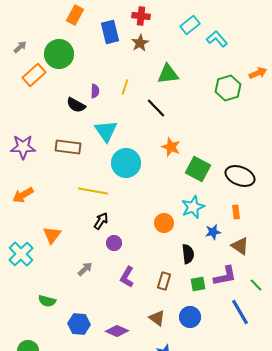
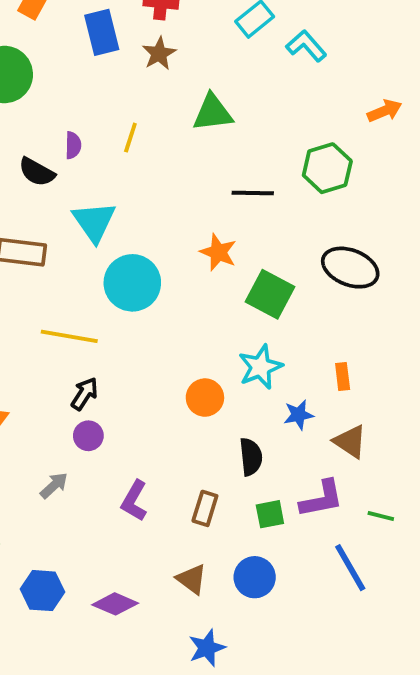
green hexagon: (228, 88) -> (327, 168), moved
black line: (156, 108) -> (253, 193), moved, turned -45
black ellipse: (240, 176) -> (350, 268), moved
purple circle: (114, 243) -> (88, 436), moved
green line: (256, 285) -> (381, 516), turned -32

